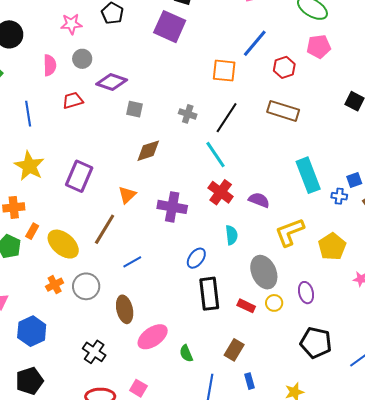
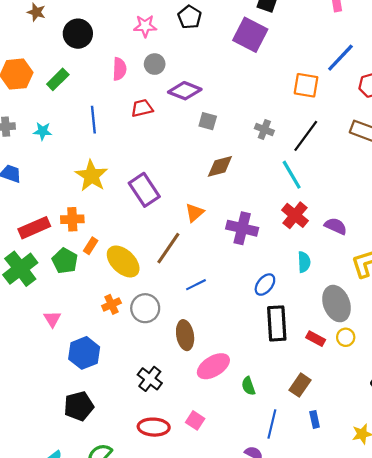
purple rectangle: (79, 176) -> (144, 190), turned -60

